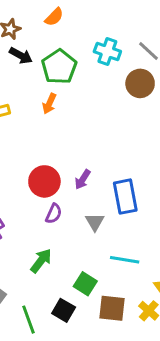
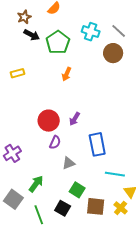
orange arrow: (49, 104) -> (67, 74), moved
blue rectangle: (125, 197) -> (97, 144), moved
gray triangle: (95, 222) -> (69, 163), moved, turned 40
cyan line: (125, 260) -> (115, 174), moved
green arrow: (41, 261) -> (36, 184), moved

